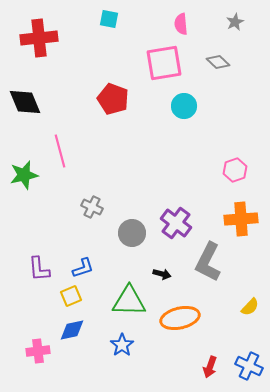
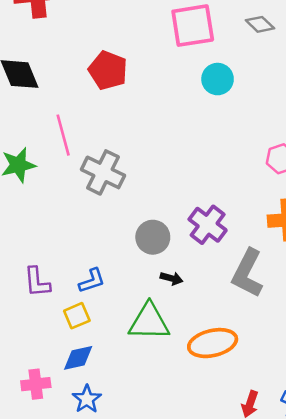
red pentagon: (113, 99) -> (108, 70), moved
gray cross: (92, 207) -> (103, 172), moved, size x1.6
black arrow: (162, 274) -> (171, 278), moved
blue star: (122, 345) -> (87, 399), moved

